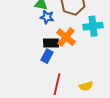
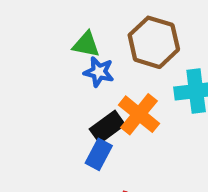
black rectangle: (51, 43) -> (107, 127), turned -35

